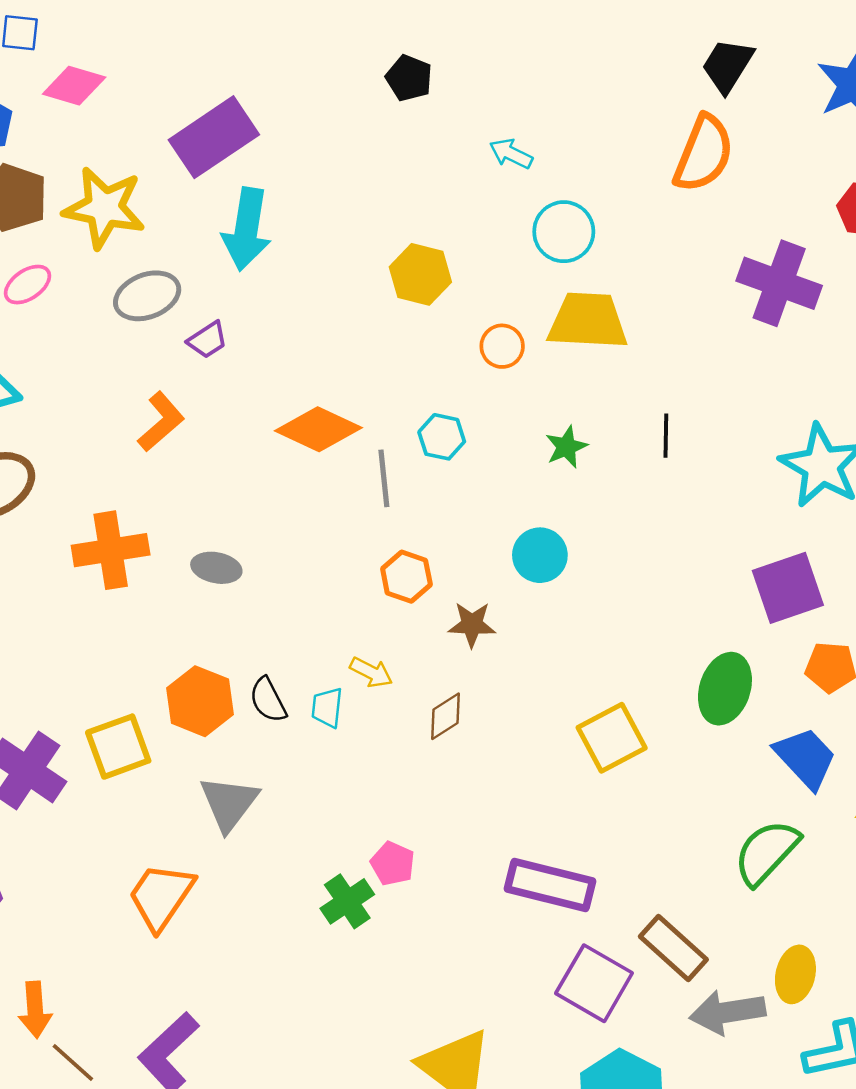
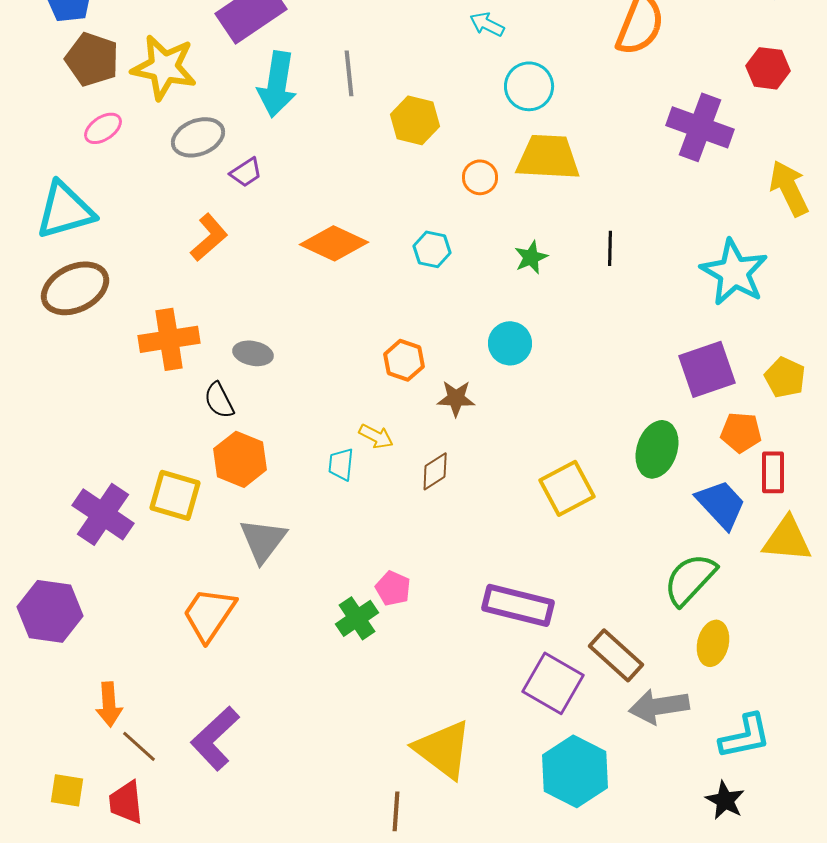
gray line: (384, 478) -> (349, 73), moved
black semicircle: (268, 700) -> (219, 400), moved
yellow square: (118, 747) -> (175, 495), turned 36
yellow ellipse: (795, 974) -> (713, 643), moved

